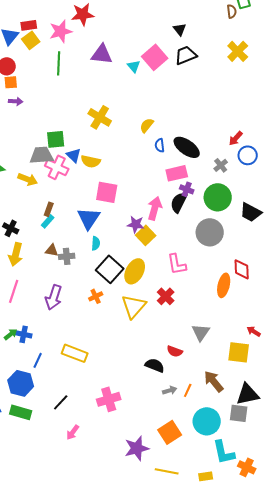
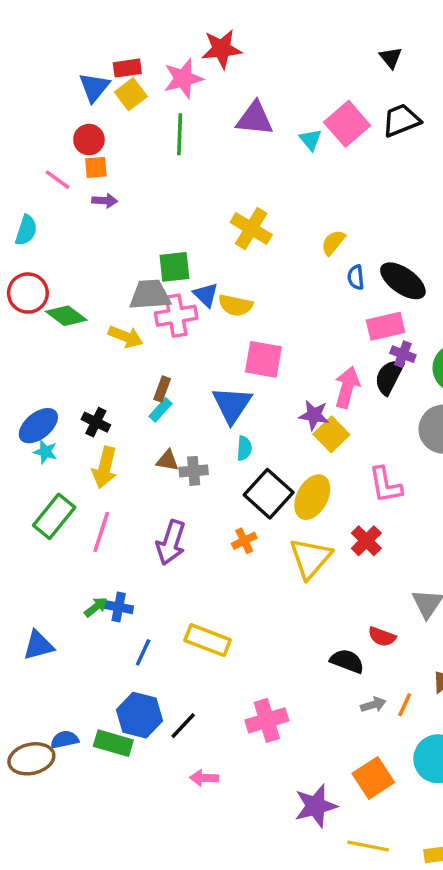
black triangle: (180, 29) -> (391, 58), moved
pink cross: (57, 167) -> (176, 316), turned -35
blue hexagon: (21, 383) -> (140, 715), moved
pink arrow: (73, 432) -> (204, 778), turned 56

